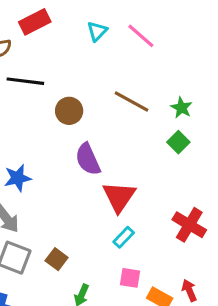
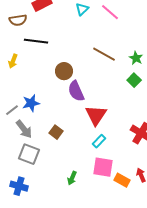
brown circle: (69, 111) -> (64, 71), moved
brown square: (57, 259) -> (56, 132), moved
pink square: (130, 278) -> (103, 167), size x1.5

